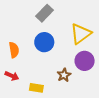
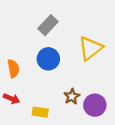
purple circle: (85, 61) -> (95, 105), moved

